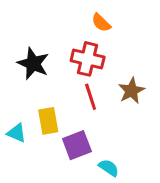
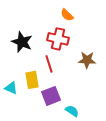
brown star: (131, 91) -> (87, 60), turned 30
red line: (91, 97) -> (49, 64), moved

